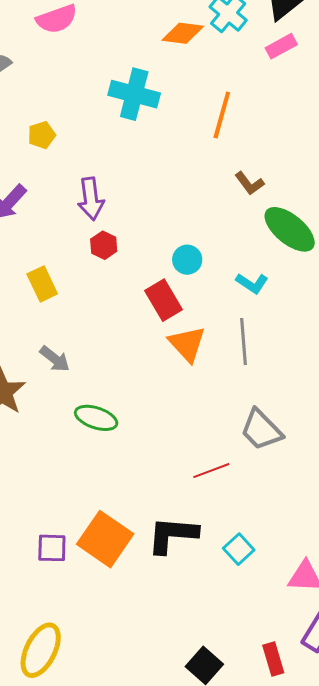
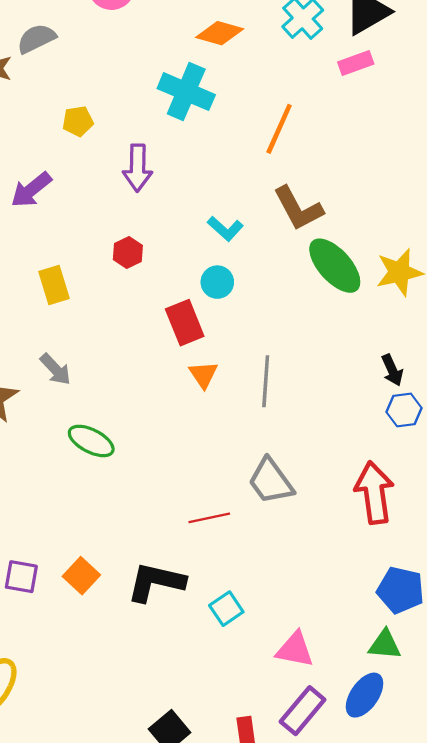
orange diamond: (183, 33) -> (220, 33), moved
brown L-shape: (249, 183) -> (298, 208), size x1.6
purple arrow: (91, 199) -> (138, 168), moved
cyan L-shape: (252, 283) -> (225, 229), moved
orange triangle: (187, 344) -> (203, 375), size x0.7
orange square: (105, 539) -> (81, 576), size x0.6

